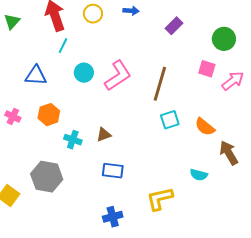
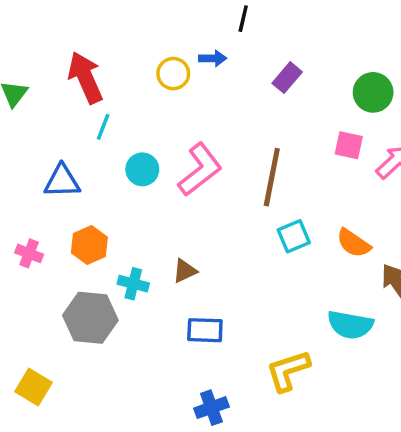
yellow circle: (93, 14) -> (173, 74), moved
cyan semicircle: (199, 175) -> (350, 325), size x1.5
gray hexagon: (47, 177) -> (90, 318), moved

